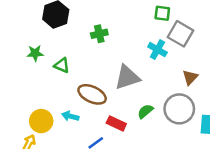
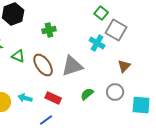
green square: (162, 13) -> (101, 13), turned 32
brown ellipse: (92, 94) -> (43, 65), moved, turned 30
gray circle: (179, 109) -> (115, 92), size x0.7
red rectangle: (116, 123) -> (53, 98), moved

